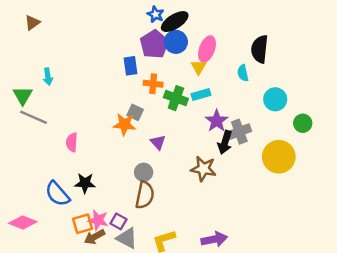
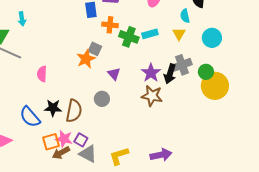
yellow triangle: (199, 67) -> (179, 34), moved
purple star: (217, 121) -> (151, 73), moved
green circle: (303, 123) -> (206, 72), moved
orange star: (124, 124) -> (86, 59), turned -30
brown semicircle: (145, 195) -> (74, 111), moved

